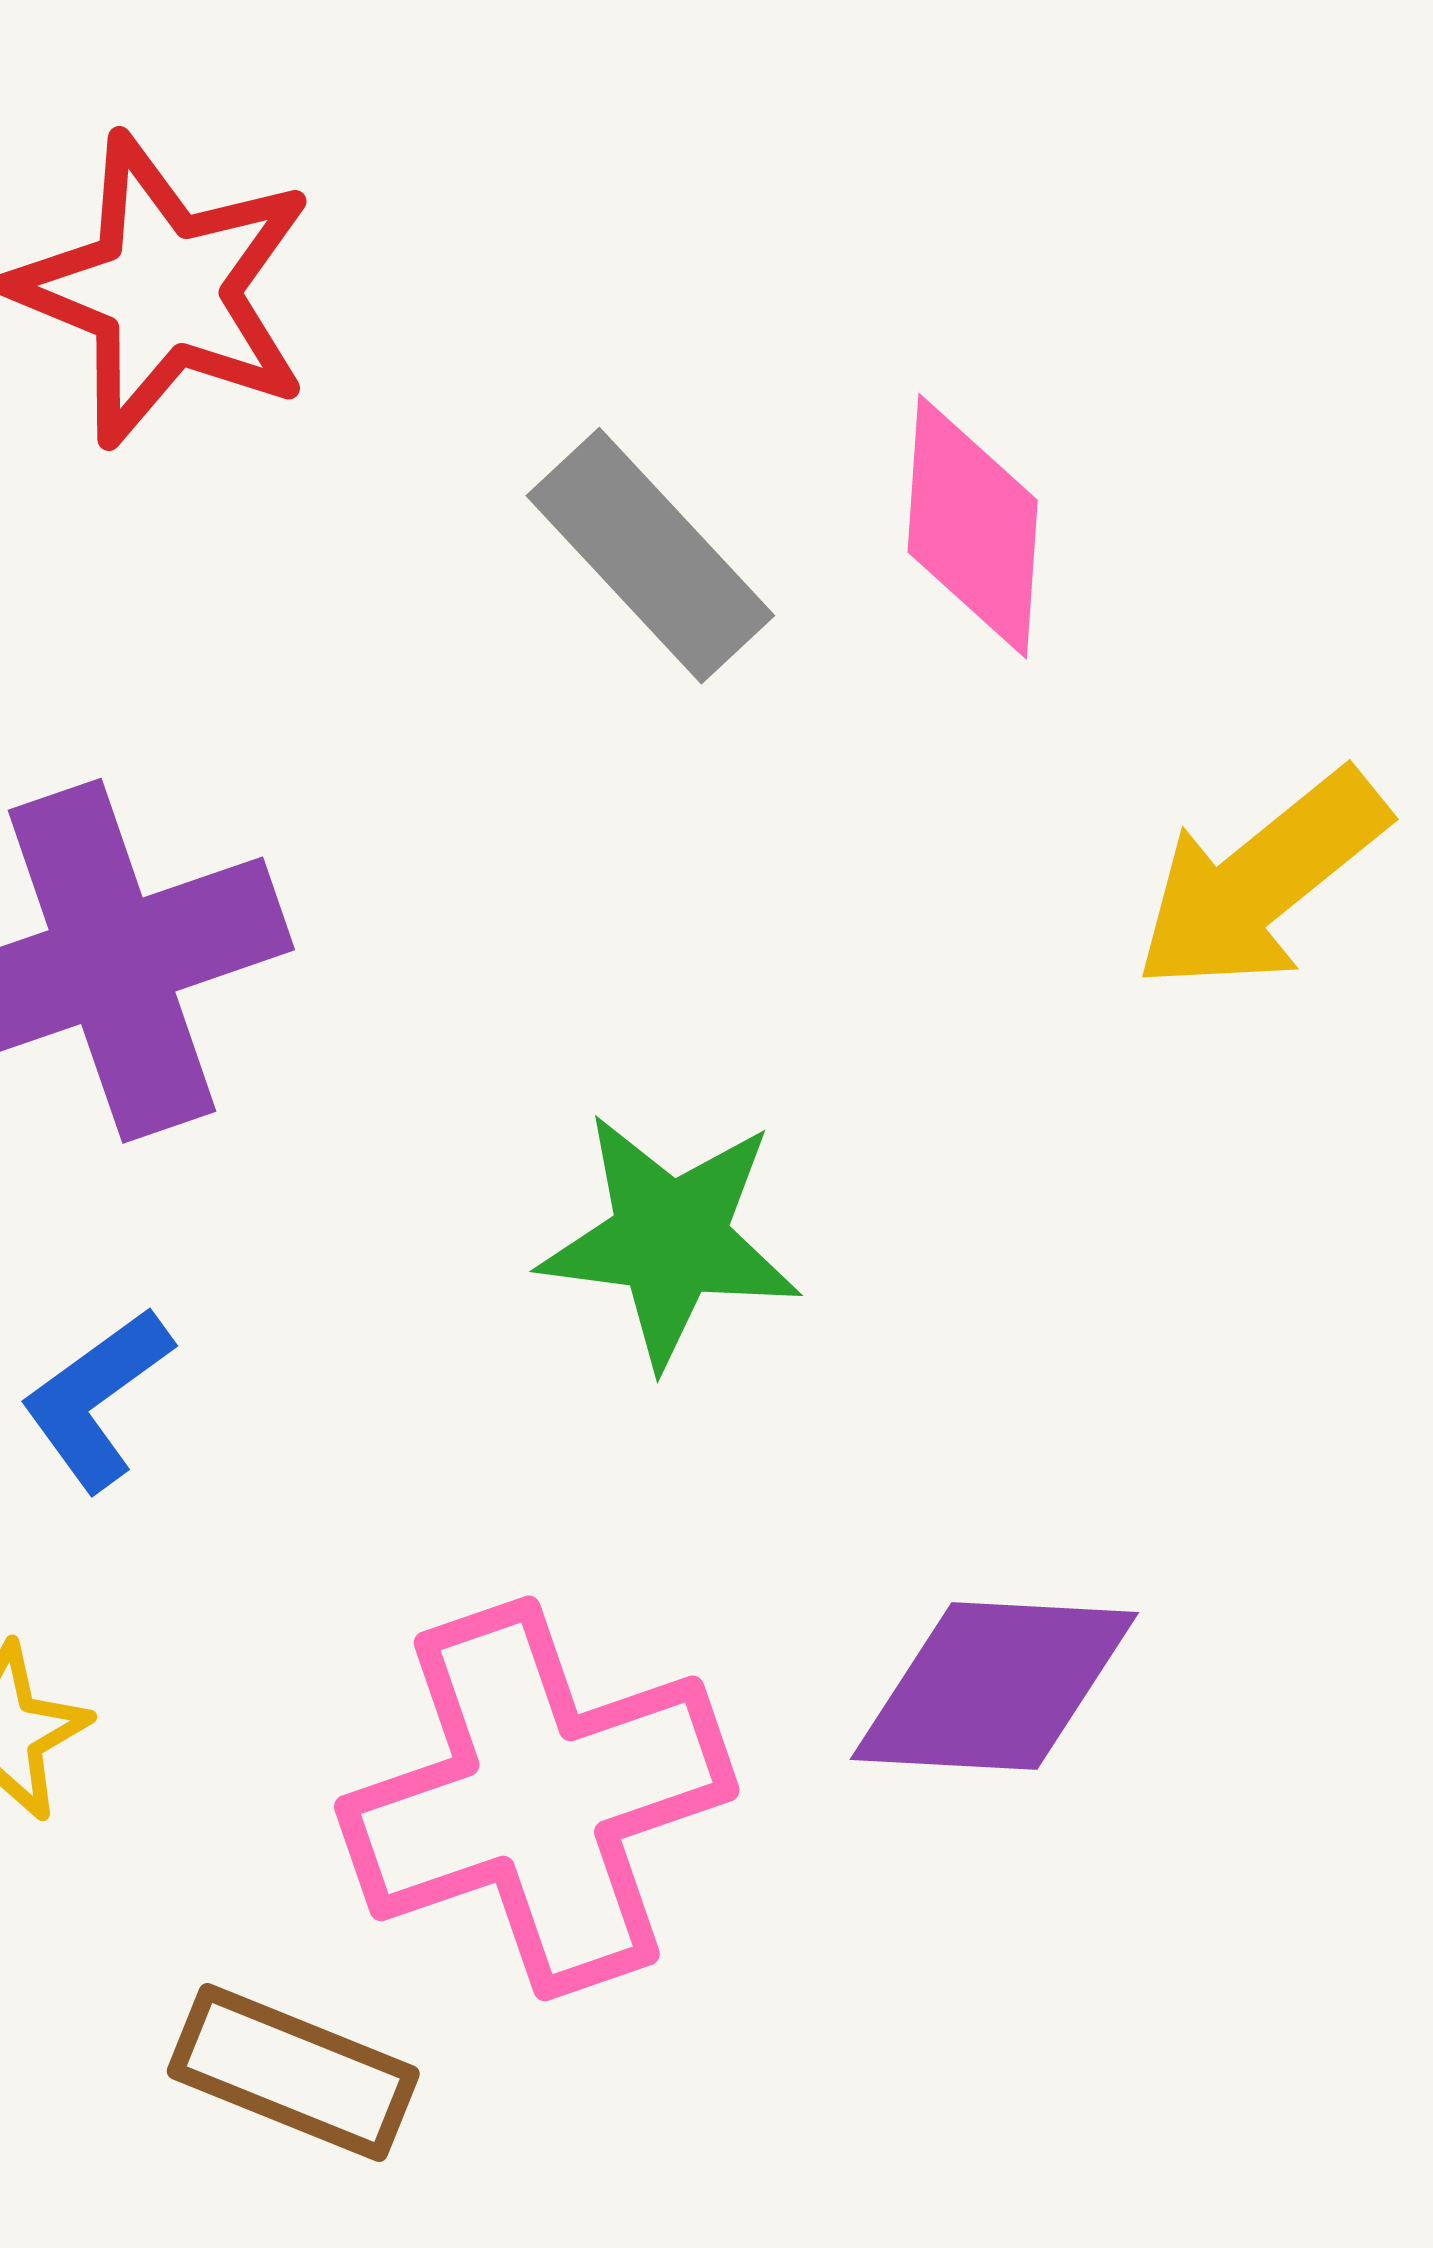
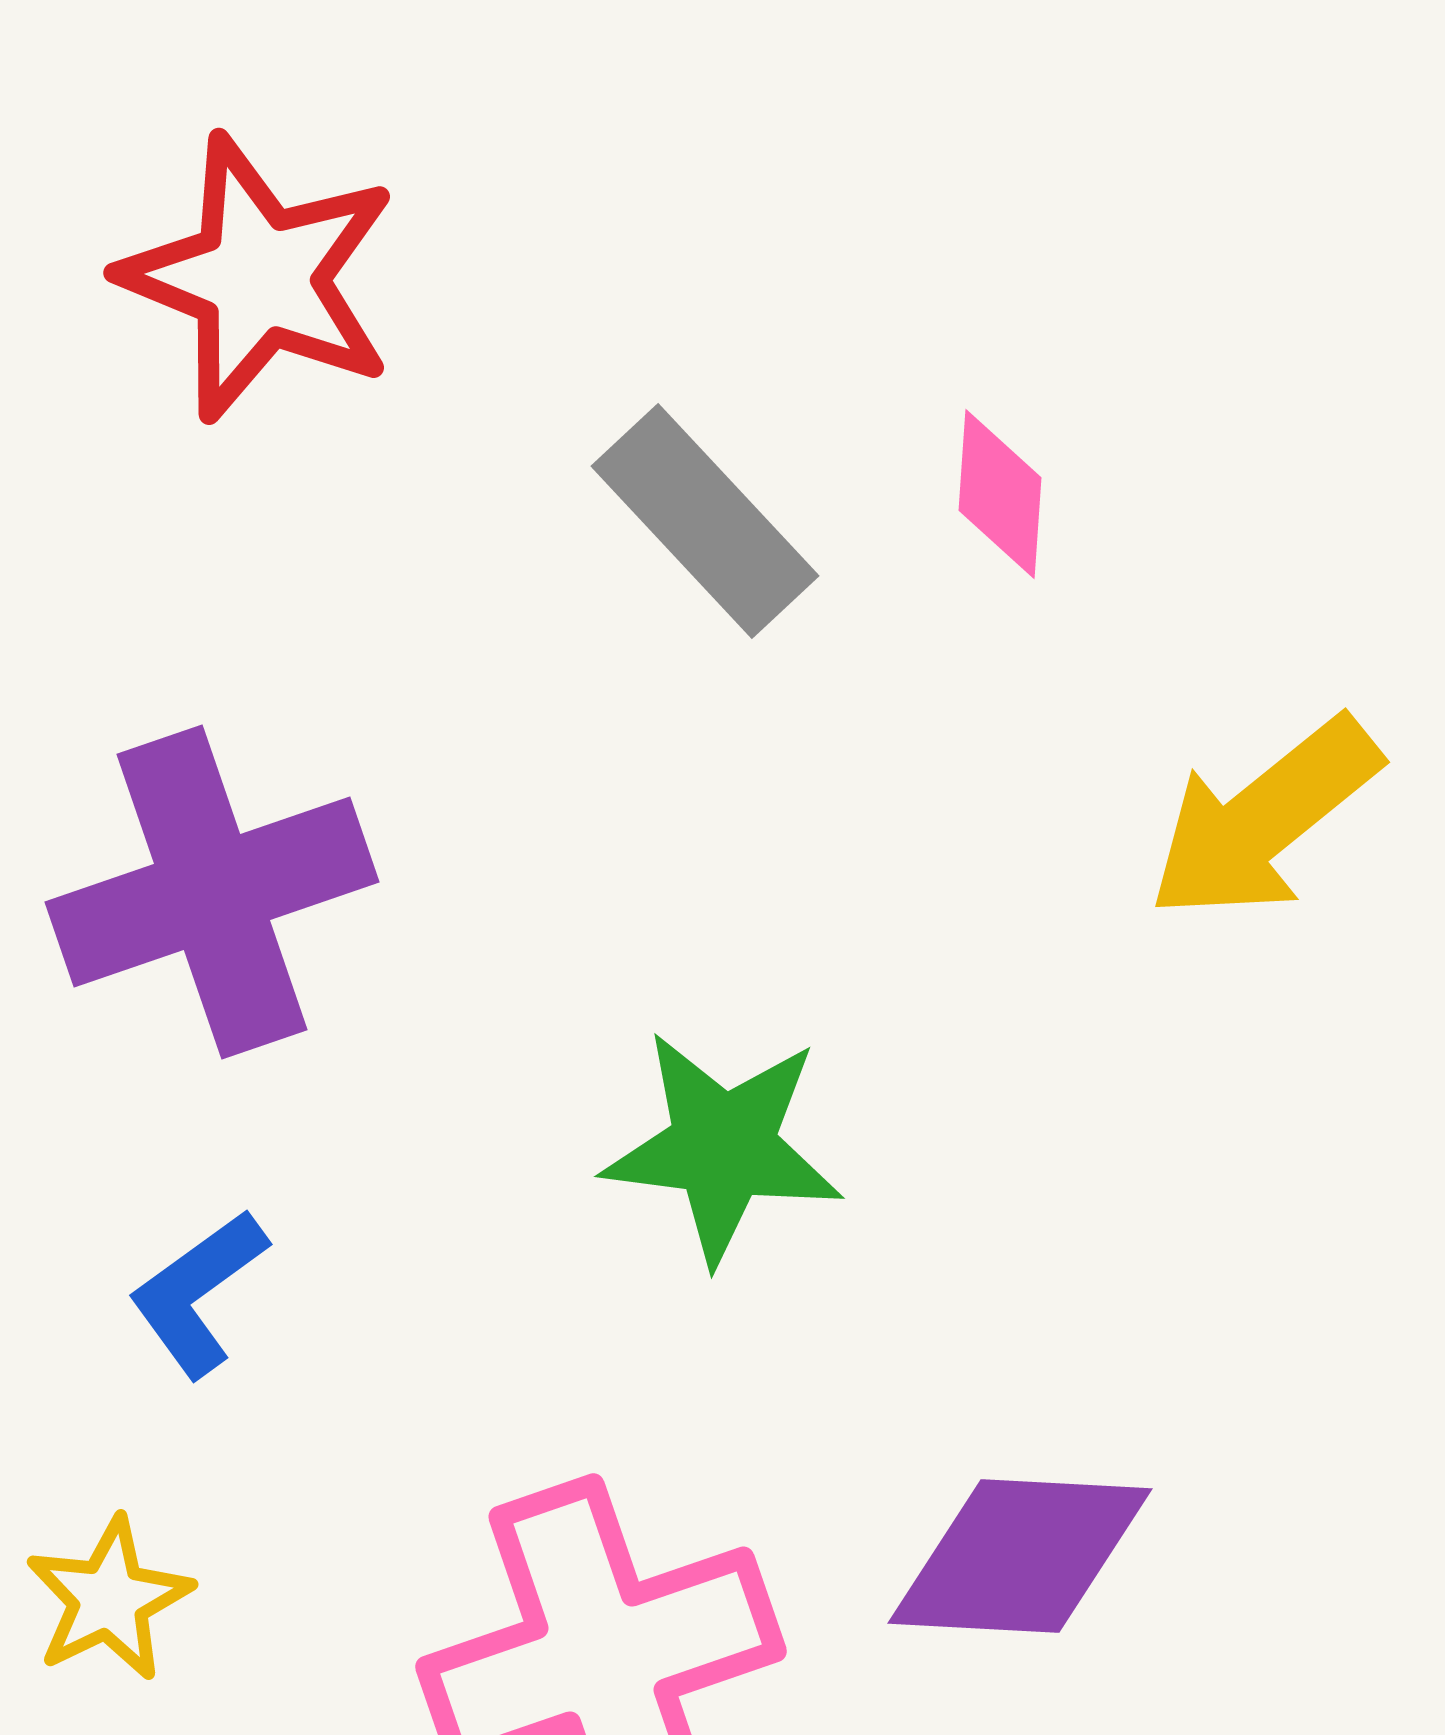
pink diamond: (973, 526) -> (1000, 494), size x0.7

